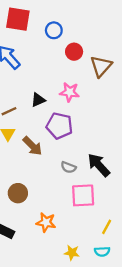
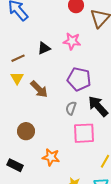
purple pentagon: (59, 126) -> (79, 79), moved
gray semicircle: (68, 167) -> (71, 108), turned 88

